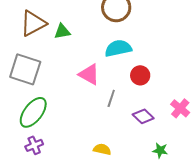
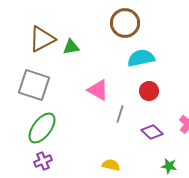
cyan semicircle: (118, 48) -> (141, 58), moved

